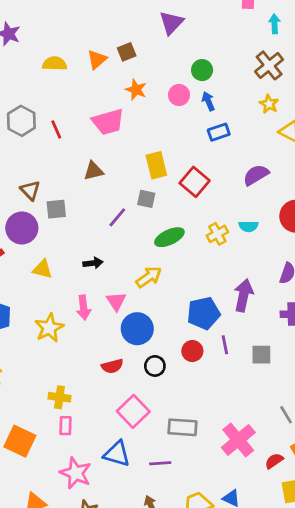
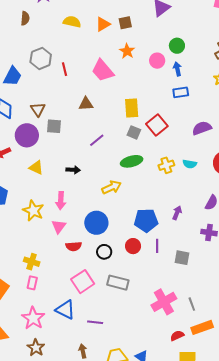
pink trapezoid: (108, 122) -> (103, 70), turned 55
gray square: (146, 199) -> (134, 132), moved
purple arrow: (244, 295) -> (177, 213), size x0.6
pink triangle: (116, 301) -> (59, 227), moved
yellow star: (49, 328) -> (33, 211), turned -30
gray rectangle: (182, 427) -> (118, 283), moved
pink cross: (238, 440) -> (164, 302), moved

